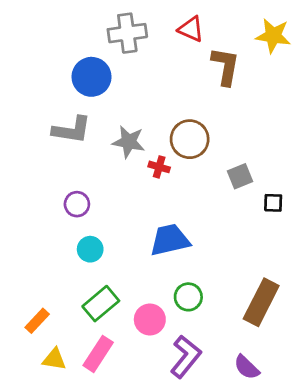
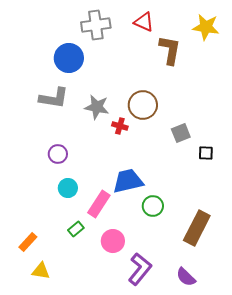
green circle: (188, 297) -> (153, 206), moved
green rectangle: (101, 304) -> (76, 229), size x0.6
pink rectangle: (98, 354) -> (99, 204), moved

